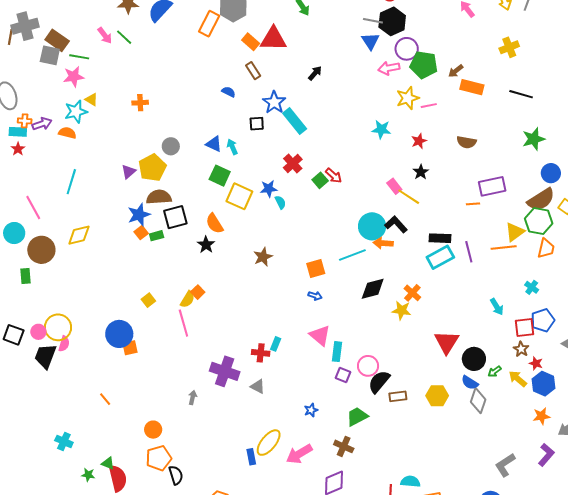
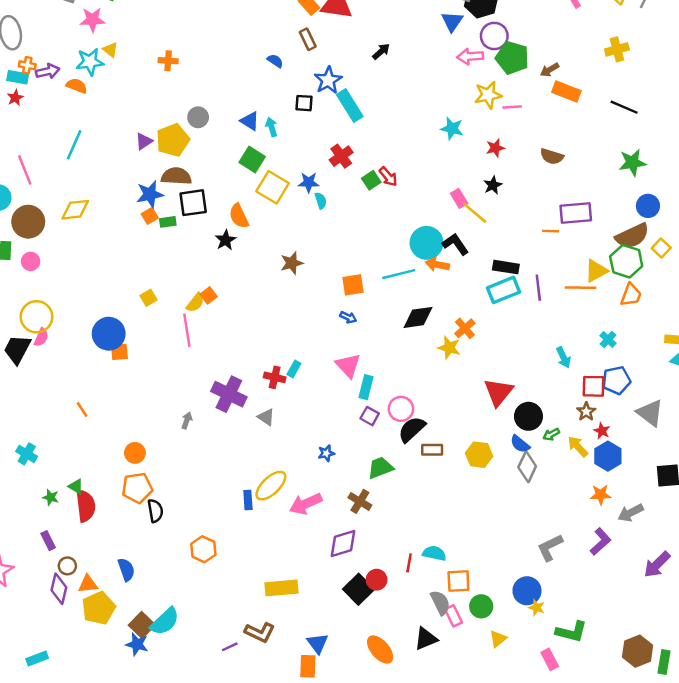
pink circle: (38, 332) -> (31, 261), moved

